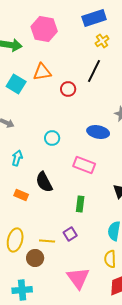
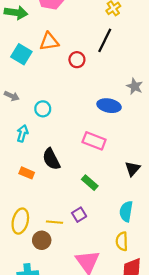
cyan circle: (52, 138) -> (43, 109), moved
green rectangle: (80, 204) -> (90, 183), turned -56

